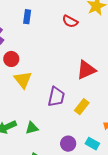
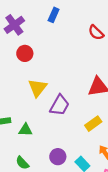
yellow triangle: (23, 80) -> (38, 88), moved
yellow rectangle: (82, 107) -> (93, 124), moved

